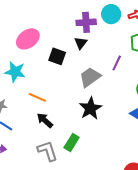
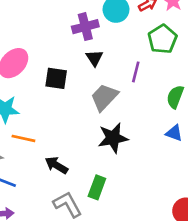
black triangle: (81, 43) -> (95, 58), moved
orange line: (37, 97) -> (23, 138), moved
black star: (90, 108) -> (113, 138), turned 30

